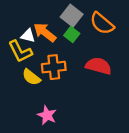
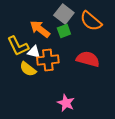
green square: (72, 35) -> (64, 31), turned 32
white triangle: (28, 36) -> (34, 52), moved
pink star: (47, 115) -> (66, 103), moved

